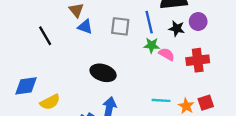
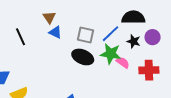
blue line: (149, 22) -> (110, 34), turned 54
green star: (152, 45) -> (111, 54), size x1.5
black ellipse: (103, 73) -> (83, 57), moved

